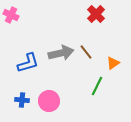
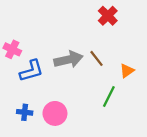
pink cross: (11, 15) -> (12, 49), moved

